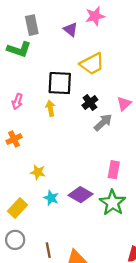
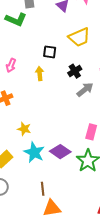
black square: (60, 83) -> (50, 52), size x0.6
cyan star: (51, 198) -> (34, 152), size x1.5
brown line: (48, 250) -> (43, 189), moved

